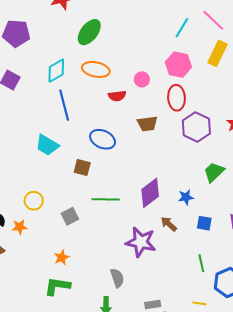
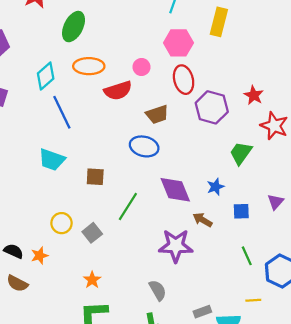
red semicircle: (117, 96) -> (118, 91), size x1.4
blue ellipse: (103, 139) -> (144, 146), moved
purple diamond: (150, 193) -> (175, 190), turned -64
green line: (106, 199) -> (128, 207), turned -48
yellow circle: (34, 201) -> (61, 223), moved

